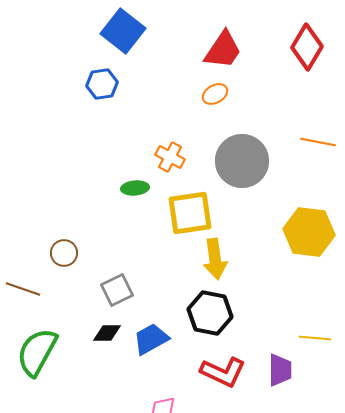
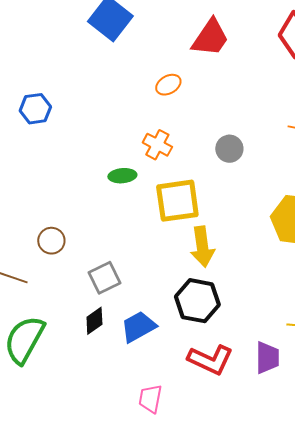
blue hexagon: (102, 84) -> (35, 109), moved
orange ellipse: (215, 94) -> (168, 85), moved
gray circle: (242, 161) -> (229, 149), size x0.5
black diamond: (107, 333) -> (94, 321), turned -36

